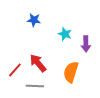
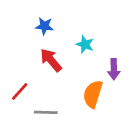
purple arrow: (86, 44) -> (114, 69), moved
red arrow: (38, 63) -> (51, 60), moved

